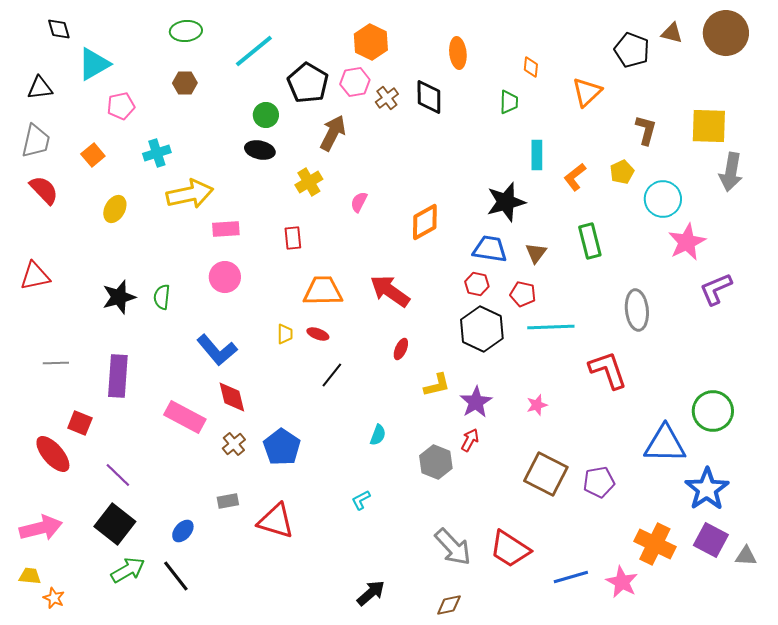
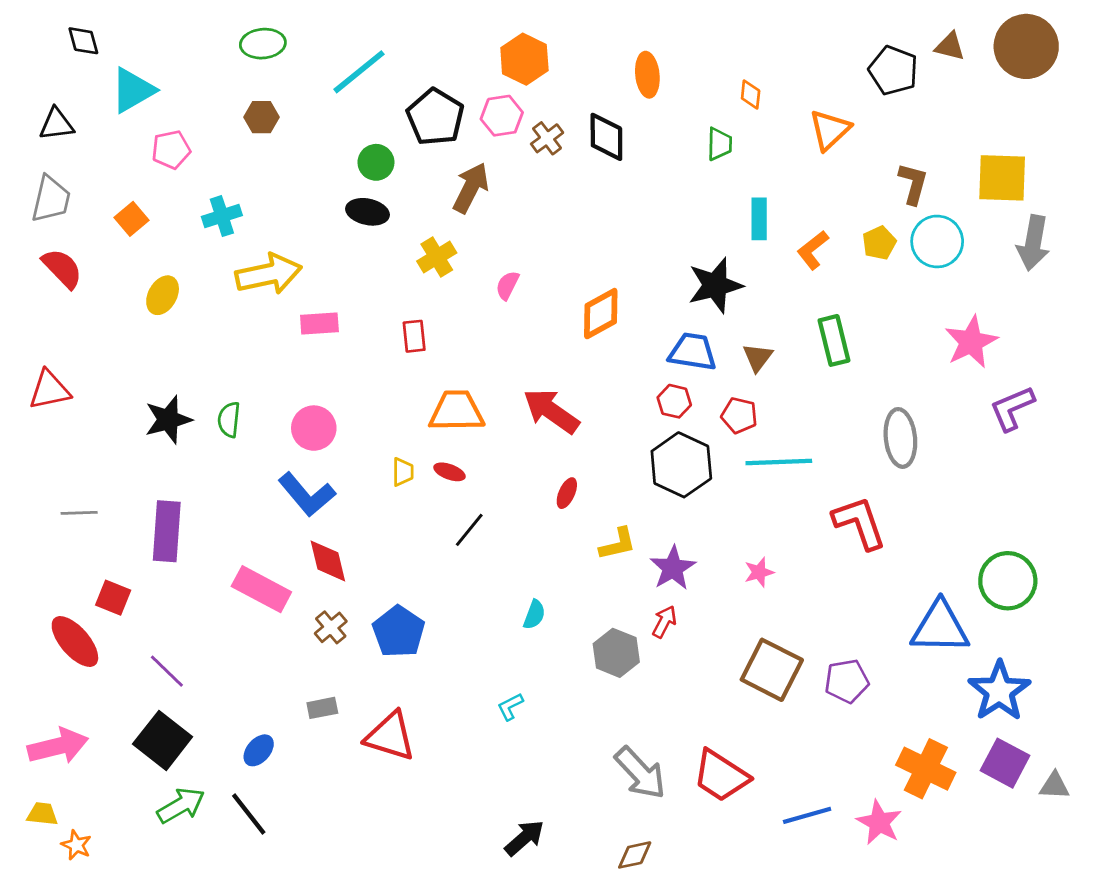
cyan circle: (663, 199) -> (937, 241), moved
pink circle: (225, 277) -> (314, 428), moved

